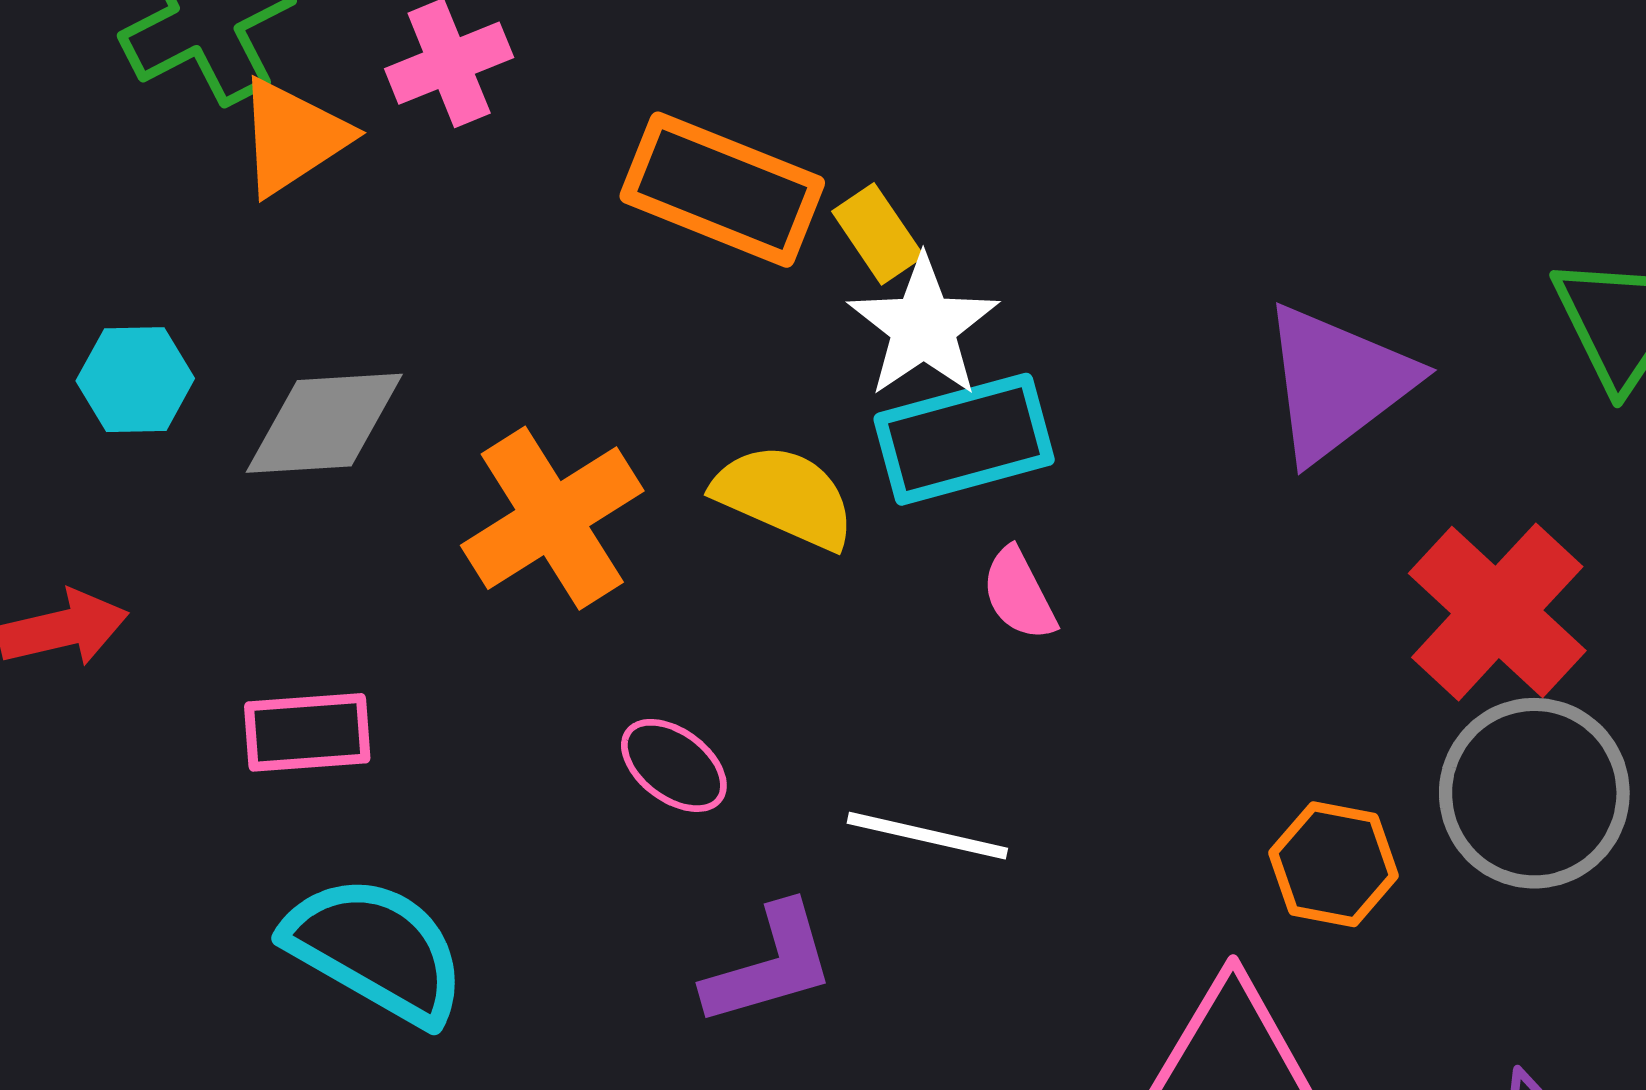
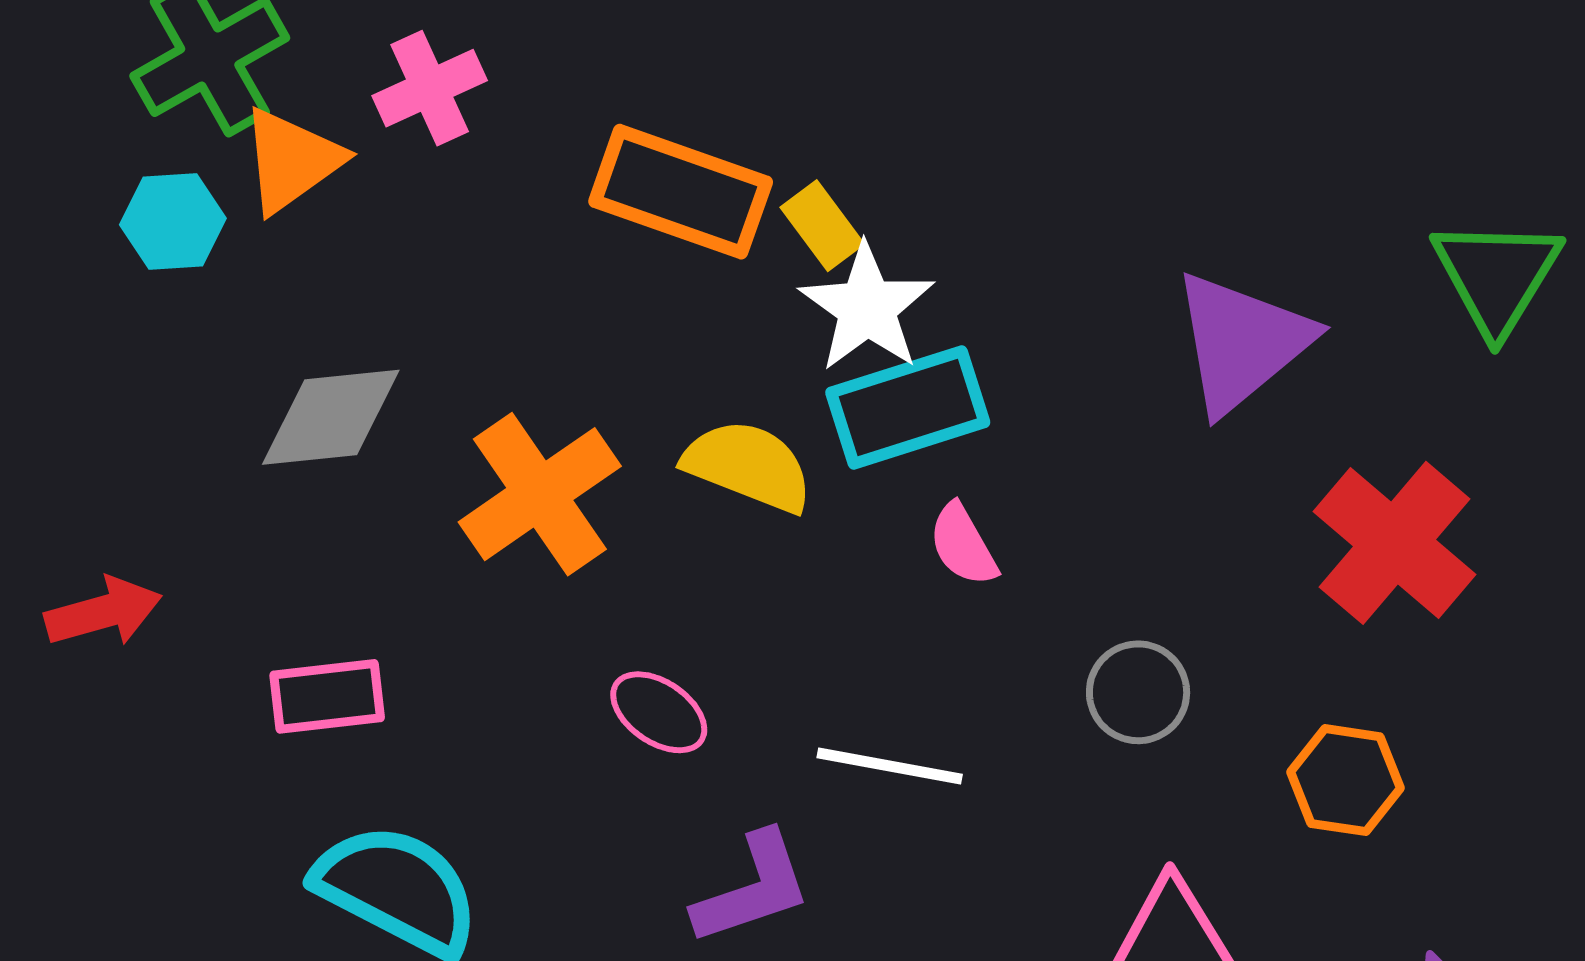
cyan hexagon: (135, 380) -> (173, 221), moved
gray circle: (1534, 793) -> (1138, 692), moved, size x0.6
orange hexagon: (1334, 864) -> (1346, 780), moved

